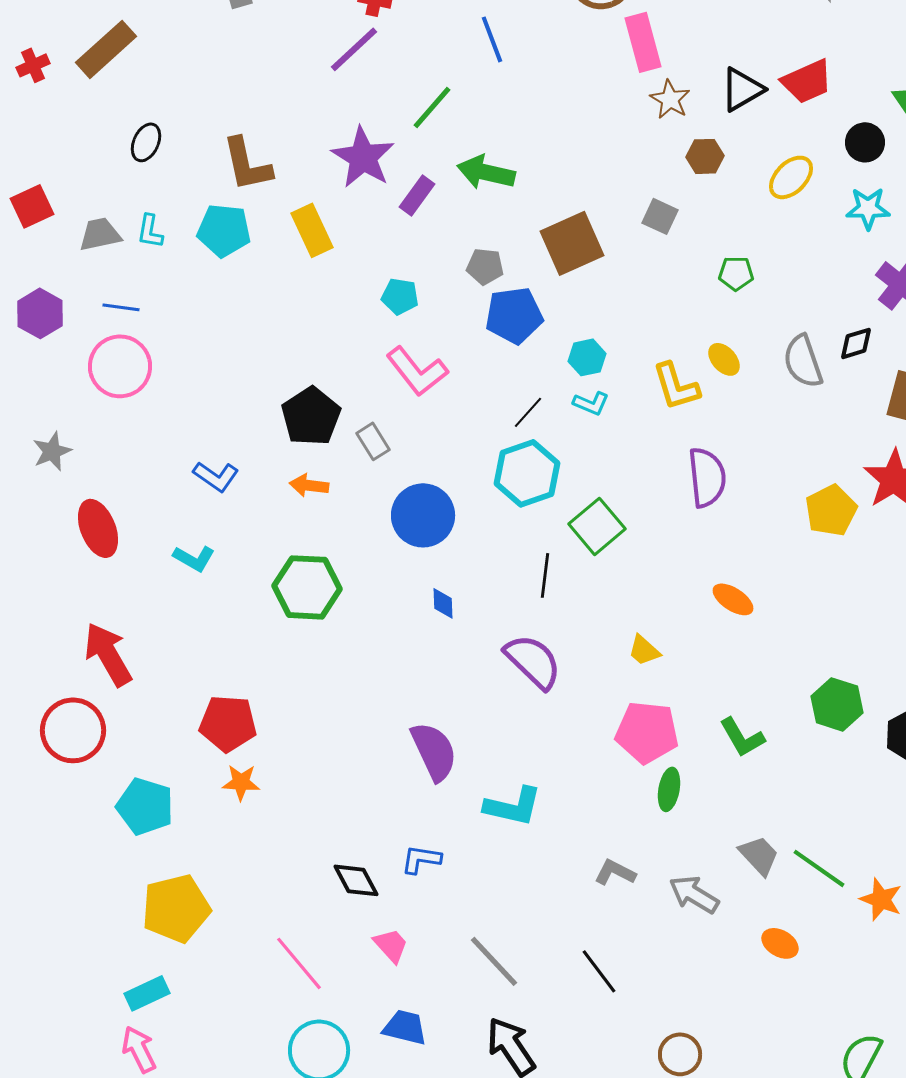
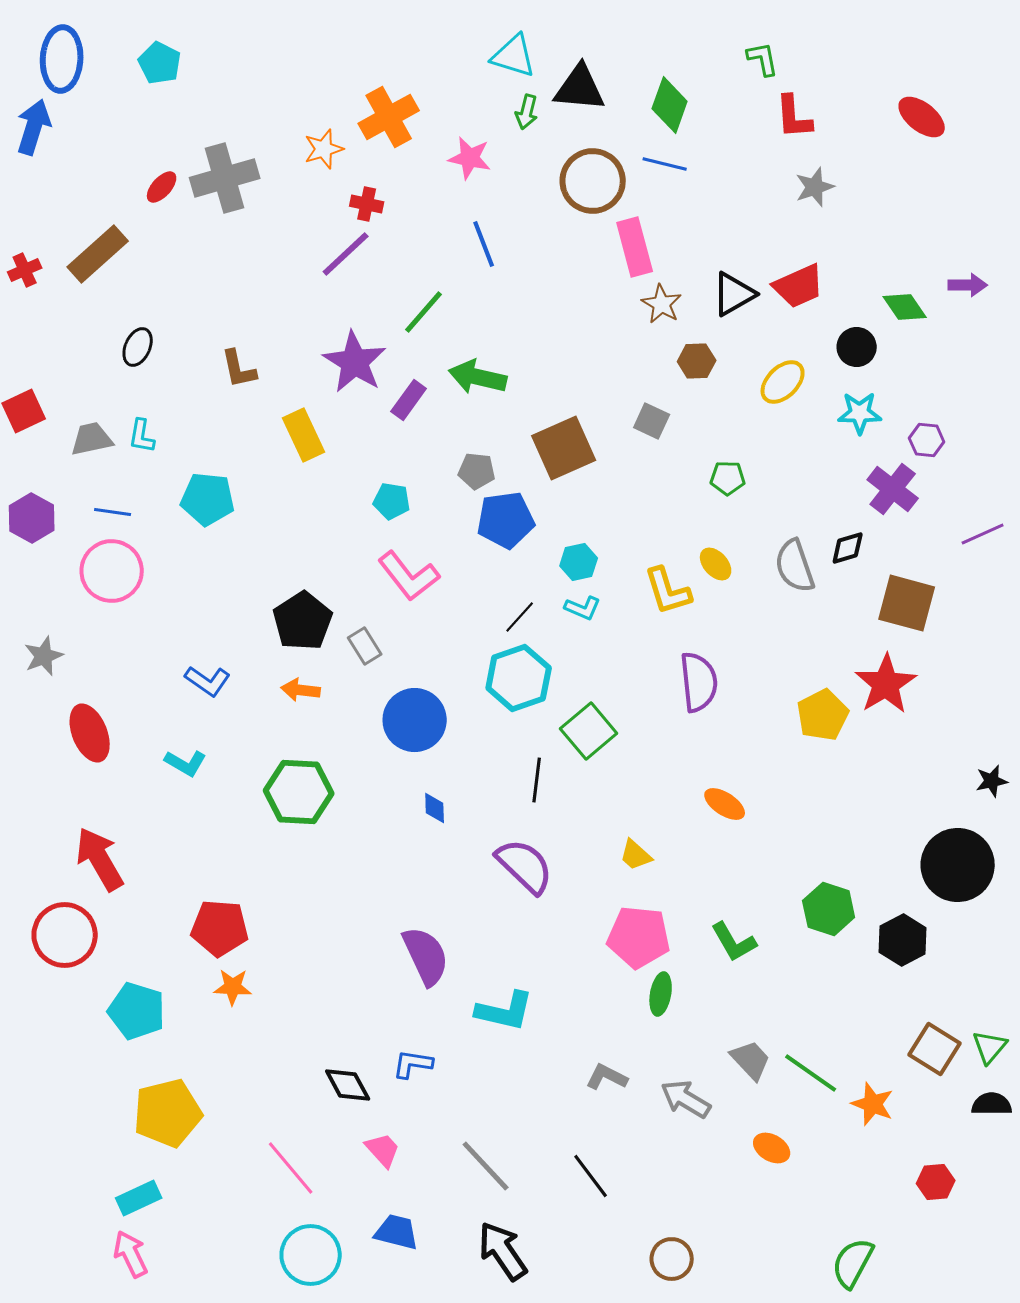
brown L-shape: (247, 164) -> (239, 369), size x0.7
cyan pentagon: (224, 230) -> (208, 499), moved

